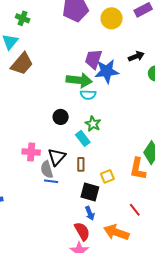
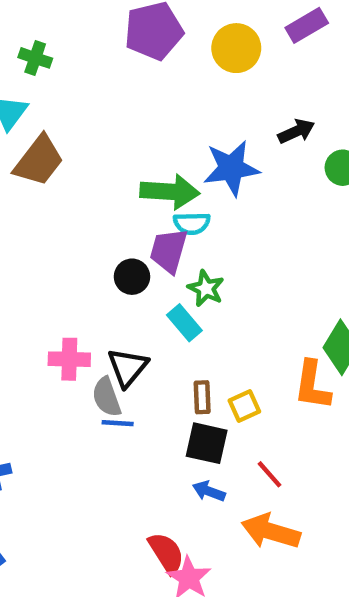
purple trapezoid: (93, 59) -> (169, 251), moved
brown rectangle: (81, 164) -> (202, 397), moved
red line: (135, 210) -> (270, 474), moved
blue arrow: (90, 213) -> (209, 491), turned 136
red semicircle: (82, 231) -> (166, 553), moved

